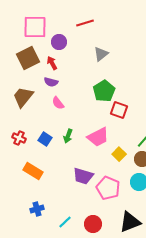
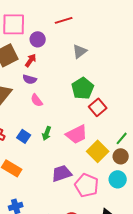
red arrow: (52, 63) -> (31, 60), turned 64
red square: (119, 110) -> (98, 107), turned 30
yellow square: (119, 154) -> (98, 151), size x1.5
purple trapezoid: (83, 176) -> (62, 173), turned 145

